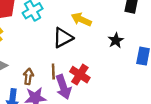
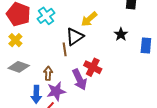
yellow arrow: (81, 19) -> (89, 19), turned -60
brown line: (53, 72) -> (65, 49), moved

